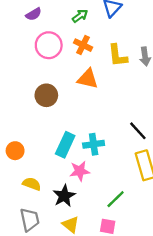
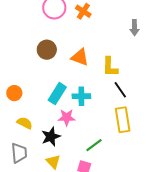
yellow L-shape: (118, 56) -> (110, 67), moved
orange triangle: (88, 79) -> (80, 57), moved

